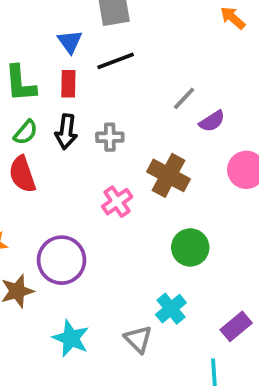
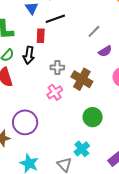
red rectangle: (68, 84) -> (41, 36), moved
gray line: (184, 98) -> (94, 31), moved
gray cross: (110, 137) -> (57, 67), moved

